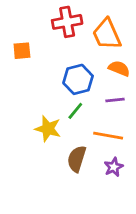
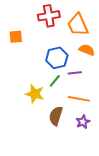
purple line: (115, 100) -> (75, 73), moved

